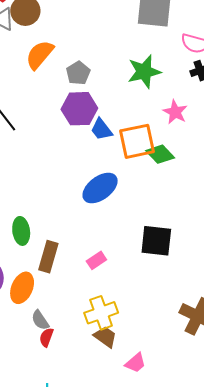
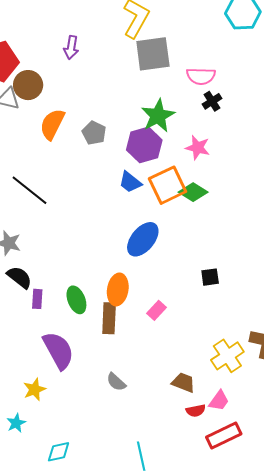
purple hexagon: (79, 109) -> (144, 145), moved
black square: (156, 241) -> (210, 277), size x0.6
orange ellipse: (22, 288) -> (118, 289), moved
yellow cross: (101, 313) -> (227, 356), moved
red semicircle: (46, 337) -> (196, 411), moved, turned -108

